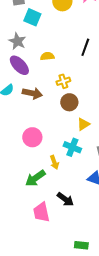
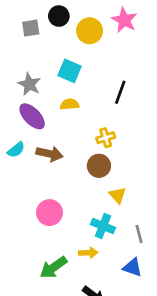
cyan square: (32, 17) -> (70, 71), moved
yellow cross: (63, 81) -> (106, 138), moved
yellow triangle: (83, 124) -> (118, 195), turned -40
yellow arrow: (54, 162) -> (88, 253), moved, turned -72

